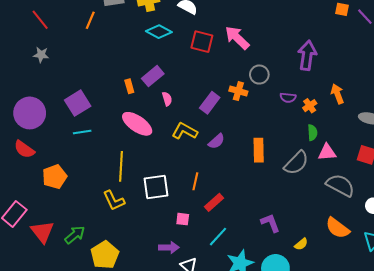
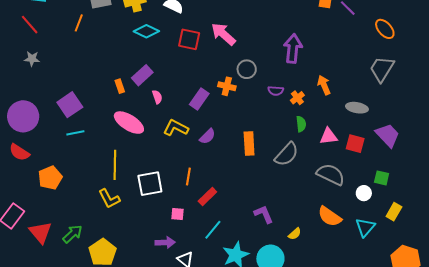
pink triangle: (327, 152) -> (329, 136), moved

